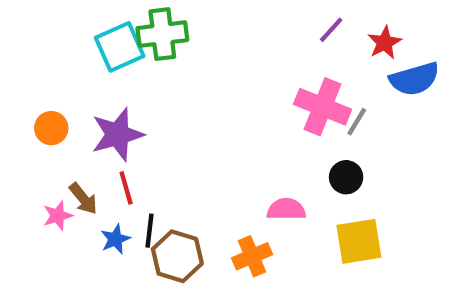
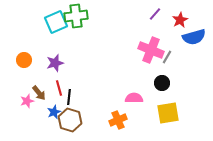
purple star: (117, 134) -> (55, 63), size x0.7
black line: (150, 231) -> (69, 97), moved
brown hexagon: (177, 256) -> (70, 120), moved

